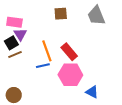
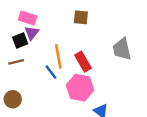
gray trapezoid: (96, 16) -> (122, 49), moved
brown line: (15, 54) -> (16, 62), moved
blue line: (43, 66) -> (51, 72), turned 56

